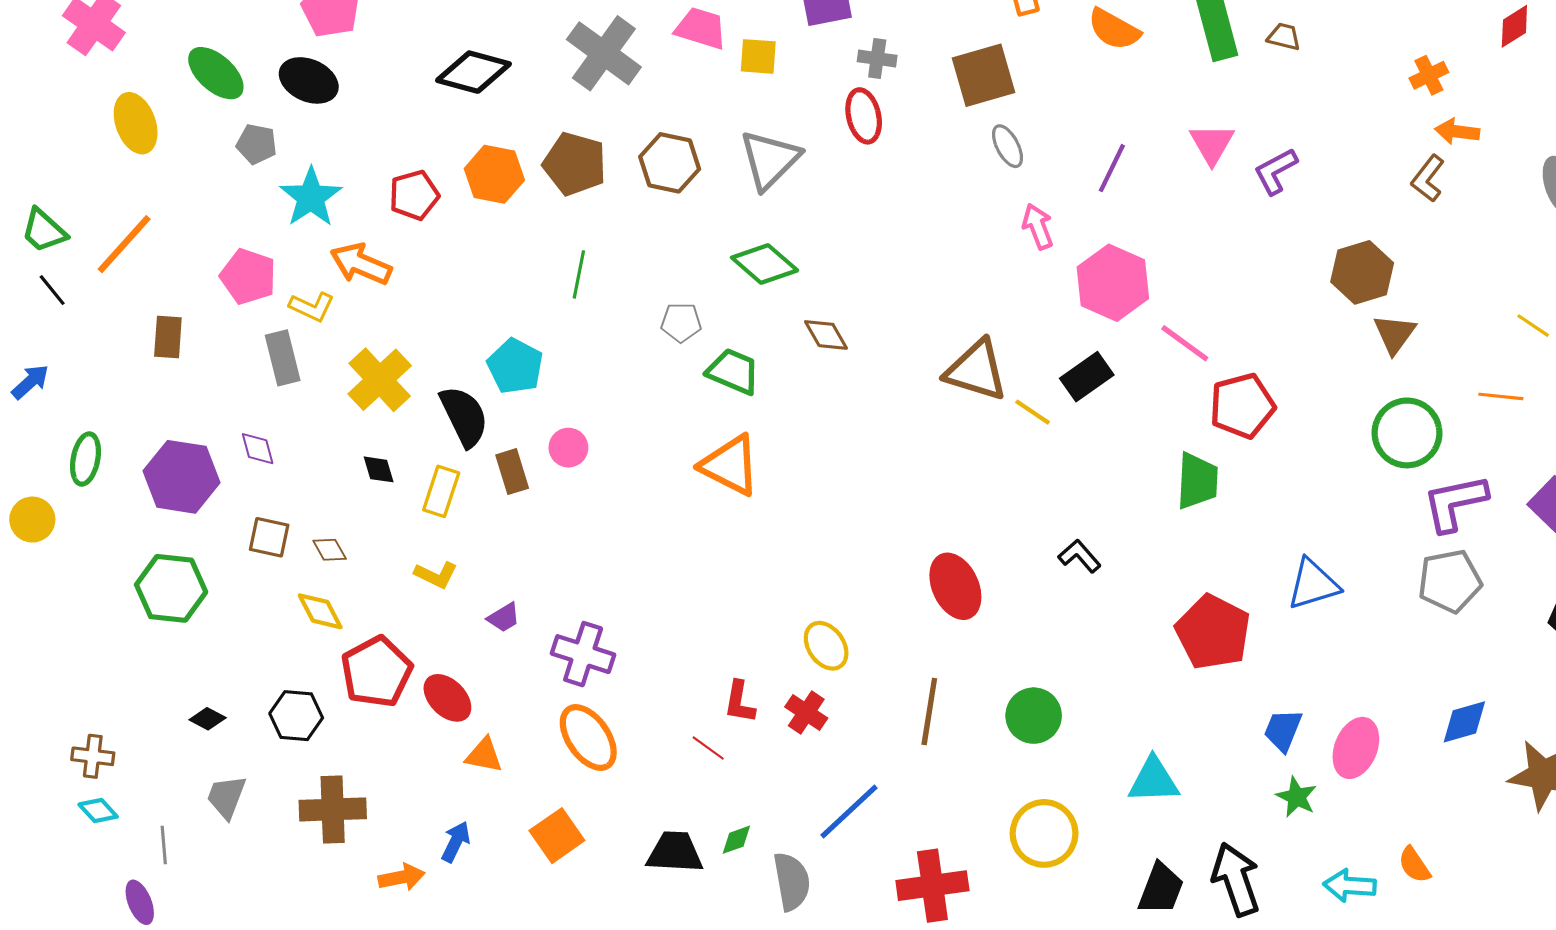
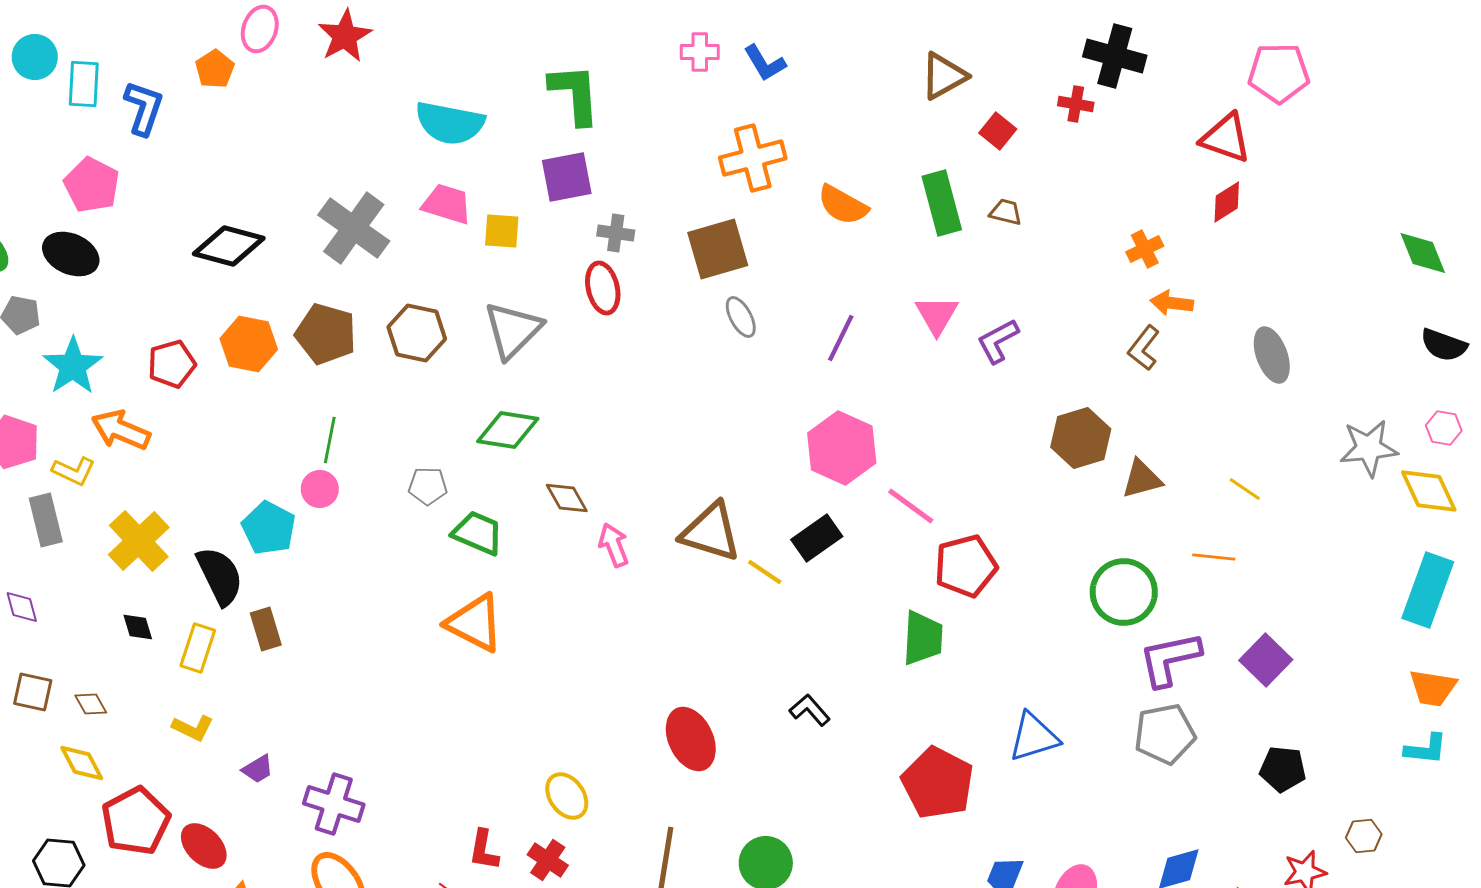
pink arrow: (1038, 226) -> (614, 545), moved
green diamond: (765, 264) -> (508, 430), turned -32
brown triangle: (1394, 334) -> (1142, 479), moved, turned 39
pink circle: (568, 448) -> (320, 489), moved

